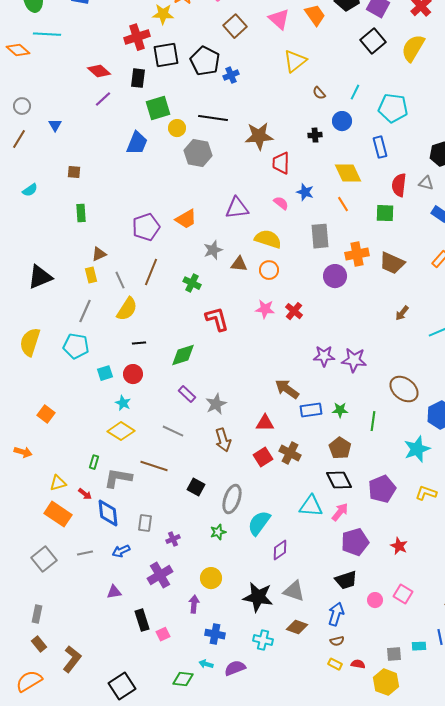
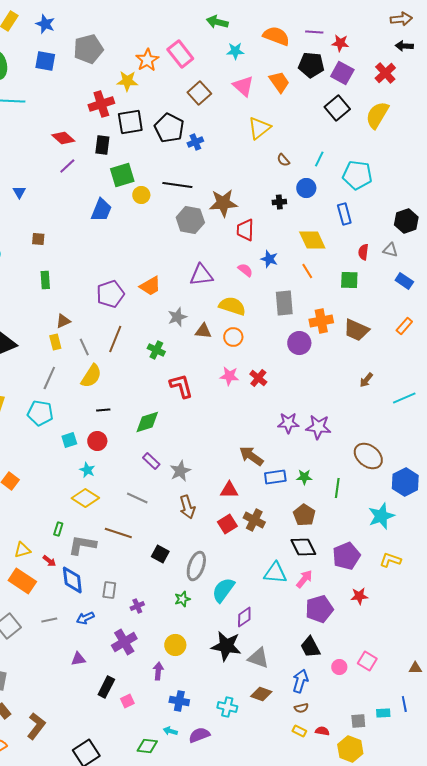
gray hexagon: (198, 153) -> (190, 220), moved
red semicircle: (399, 185) -> (363, 252), size x0.7
red star: (399, 546) -> (359, 596), moved, turned -30
black trapezoid: (346, 580) -> (310, 647), turned 80
black star: (258, 597) -> (226, 646), moved
black rectangle: (142, 620) -> (106, 687), turned 45

